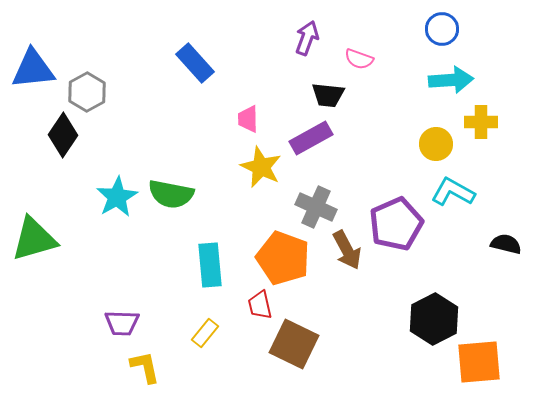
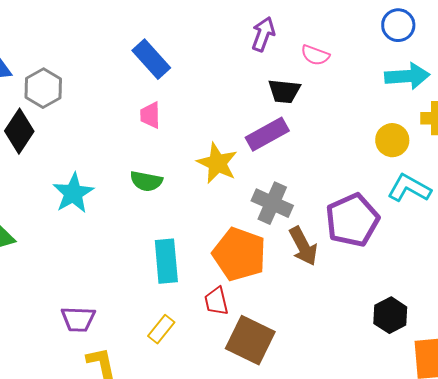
pink trapezoid: (248, 119) -> (150, 115), moved
green semicircle: (171, 194) -> (146, 181), moved, size x0.7
black hexagon: (434, 319) -> (390, 315), size x0.7

